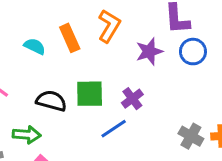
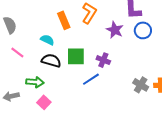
cyan semicircle: (35, 46) -> (47, 40), moved
purple star: (149, 51) -> (115, 30), turned -30
purple cross: (132, 99) -> (103, 60), turned -32

